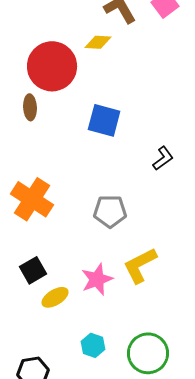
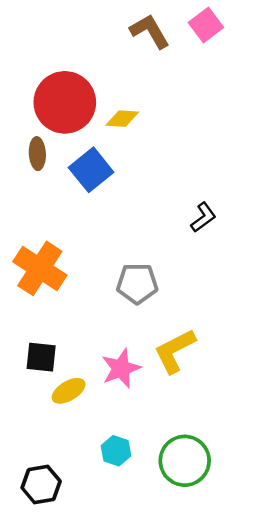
yellow diamond: (98, 42) -> (122, 119), moved
blue square: (104, 120) -> (91, 170), moved, turned 36
black square: (33, 270) -> (41, 357), turned 36

